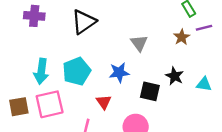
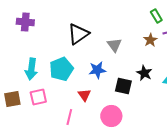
black triangle: (84, 22) -> (78, 34), moved
pink square: (50, 104) -> (38, 97), size x0.7

